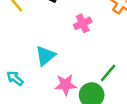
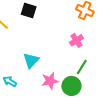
pink cross: (83, 23) -> (76, 40), moved

